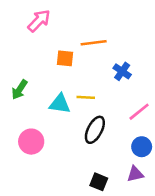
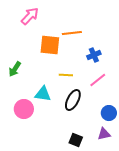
orange square: (65, 58) -> (50, 45), size x1.5
blue cross: (122, 71) -> (94, 55), turned 32
cyan triangle: (60, 104) -> (43, 94), moved
pink line: (139, 112) -> (98, 80), moved

